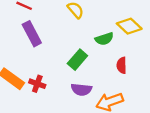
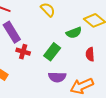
red cross: (37, 84) -> (23, 52), moved

